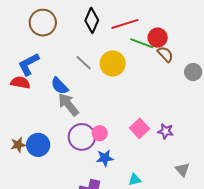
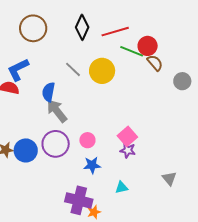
blue semicircle: (60, 86) -> (48, 92), turned 54
purple star: (166, 131) -> (128, 150), moved
purple circle: (82, 137) -> (56, 144), moved

